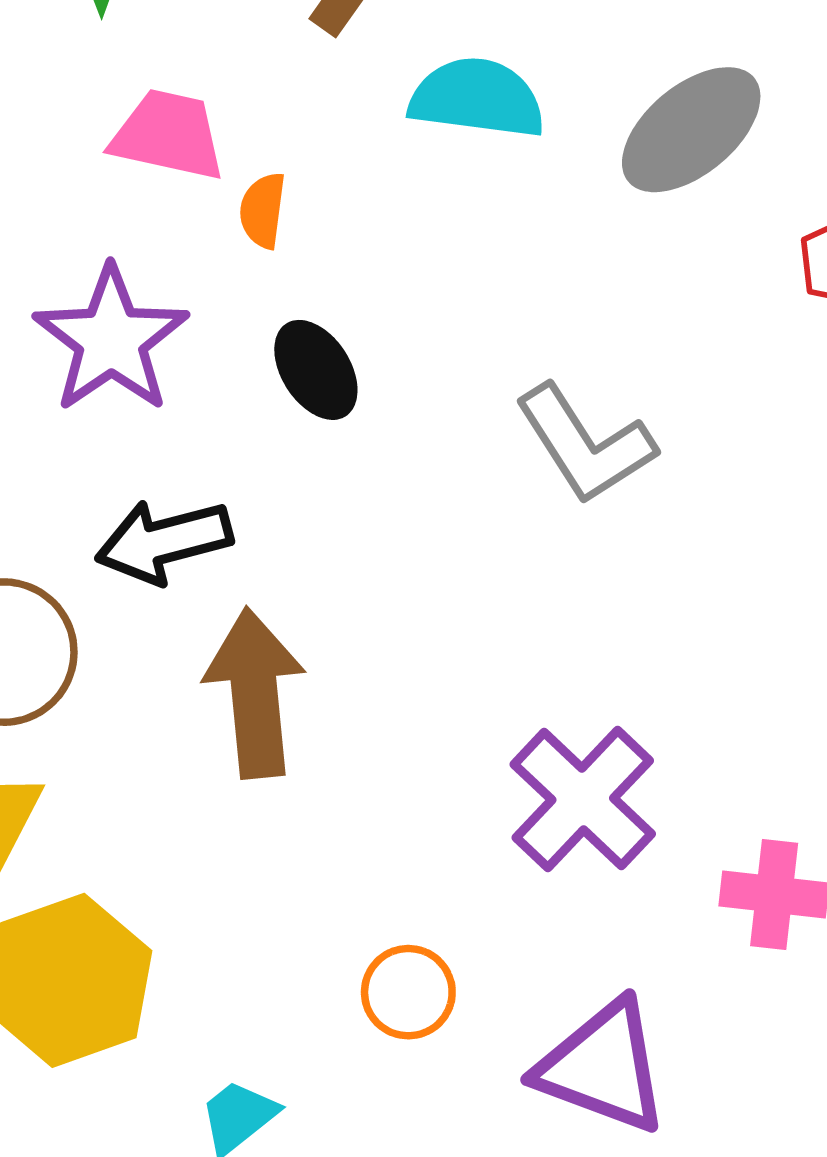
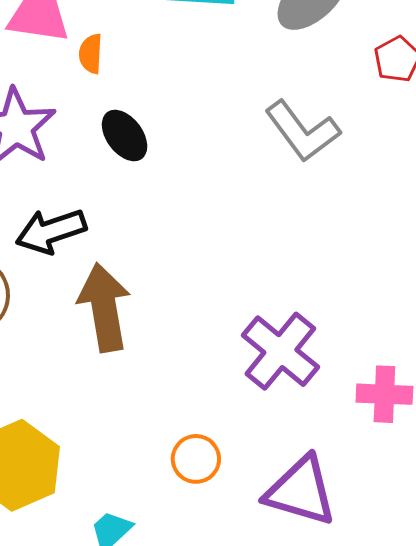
gray L-shape: (585, 444) -> (302, 131), moved

